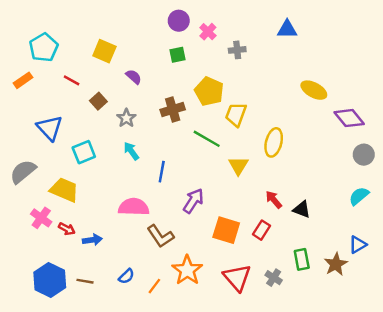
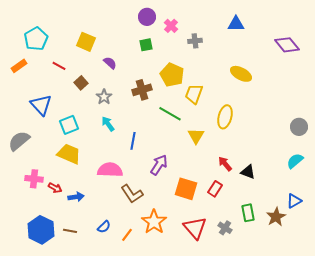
yellow ellipse: (314, 90) -> (241, 74), moved
purple diamond: (349, 118) -> (287, 45), moved
yellow trapezoid: (64, 190) -> (69, 154), moved
pink cross: (41, 218) -> (34, 179), turned -30

